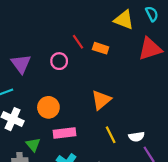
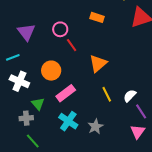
red line: (78, 42) -> (72, 45), moved
pink rectangle: (64, 133) -> (66, 93), turned -30
white semicircle: (136, 137) -> (130, 96), turned 144

